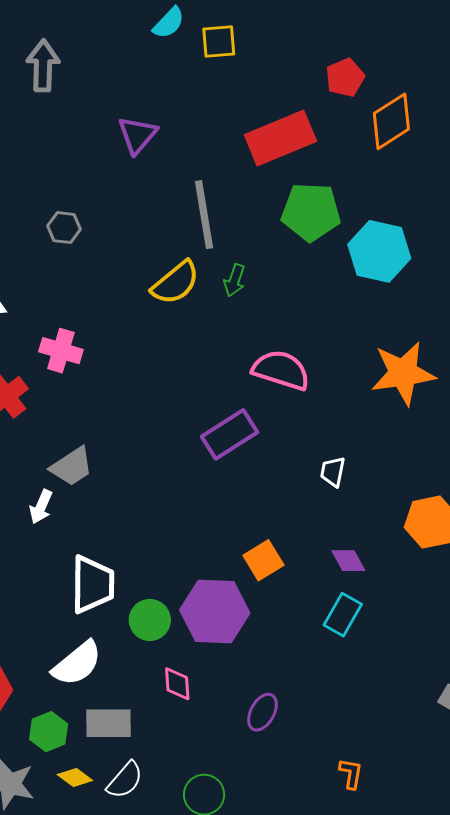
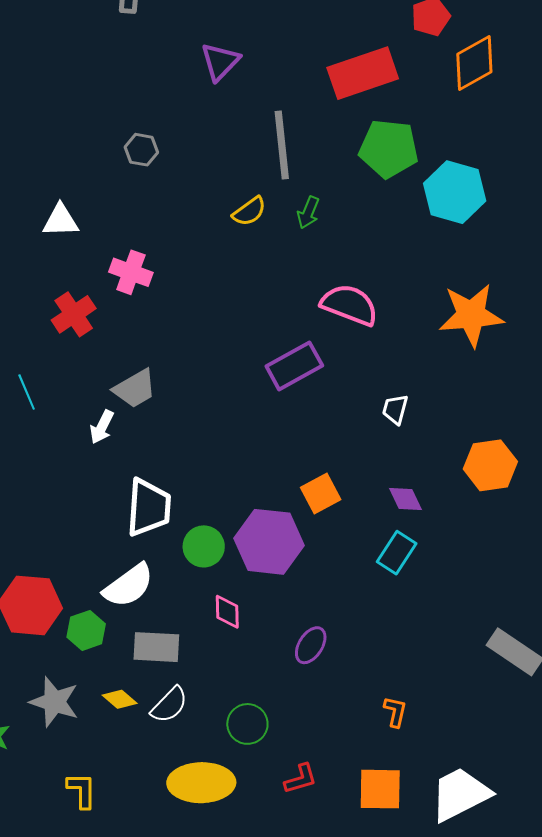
yellow semicircle: (175, 283) -> (249, 211), size x0.7
green hexagon: (49, 732) -> (86, 630), moved

